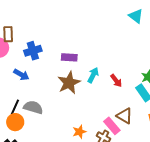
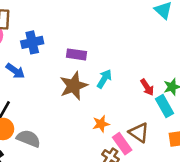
red arrow: (116, 81) -> (147, 87), moved
gray semicircle: (33, 107) -> (28, 138), moved
orange star: (79, 132) -> (101, 124), moved

